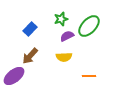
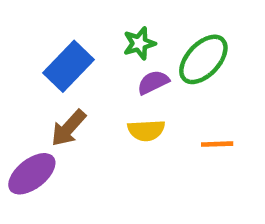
blue rectangle: (30, 29) -> (68, 66), size x1.5
orange line: (89, 76) -> (217, 144), moved

